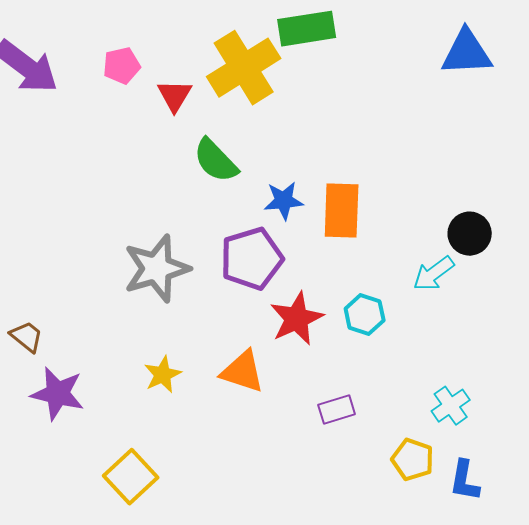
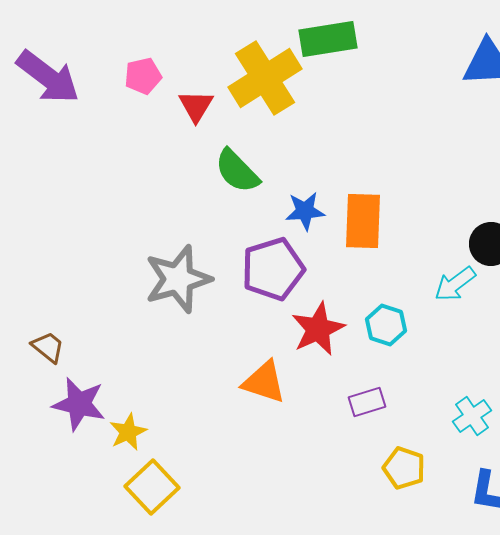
yellow star: (163, 375) -> (128, 432), moved
purple rectangle: (337, 410) -> (367, 402), moved
yellow pentagon: (413, 460) -> (404, 468), moved

